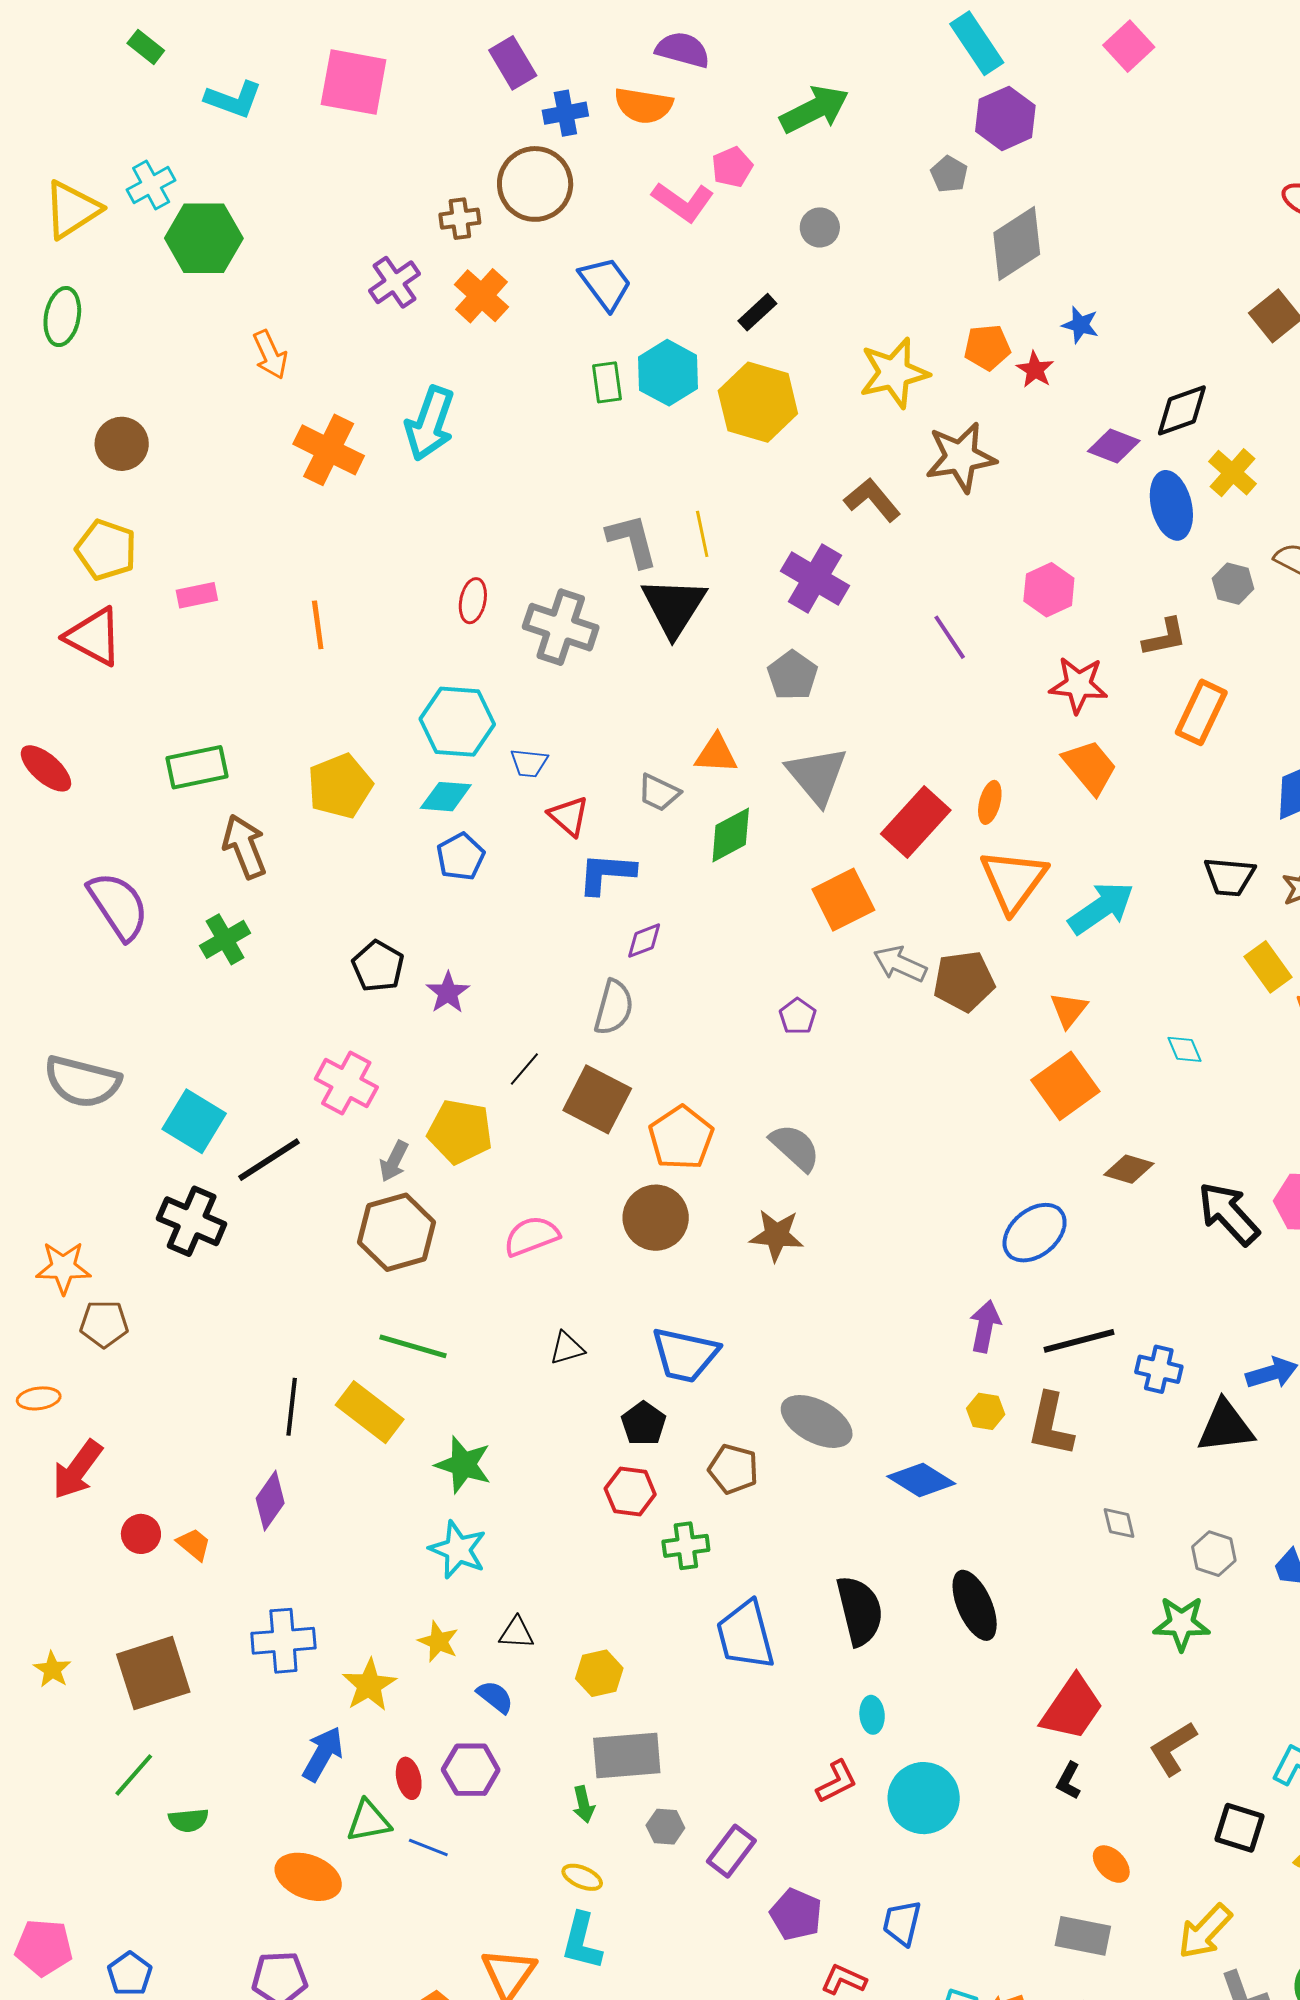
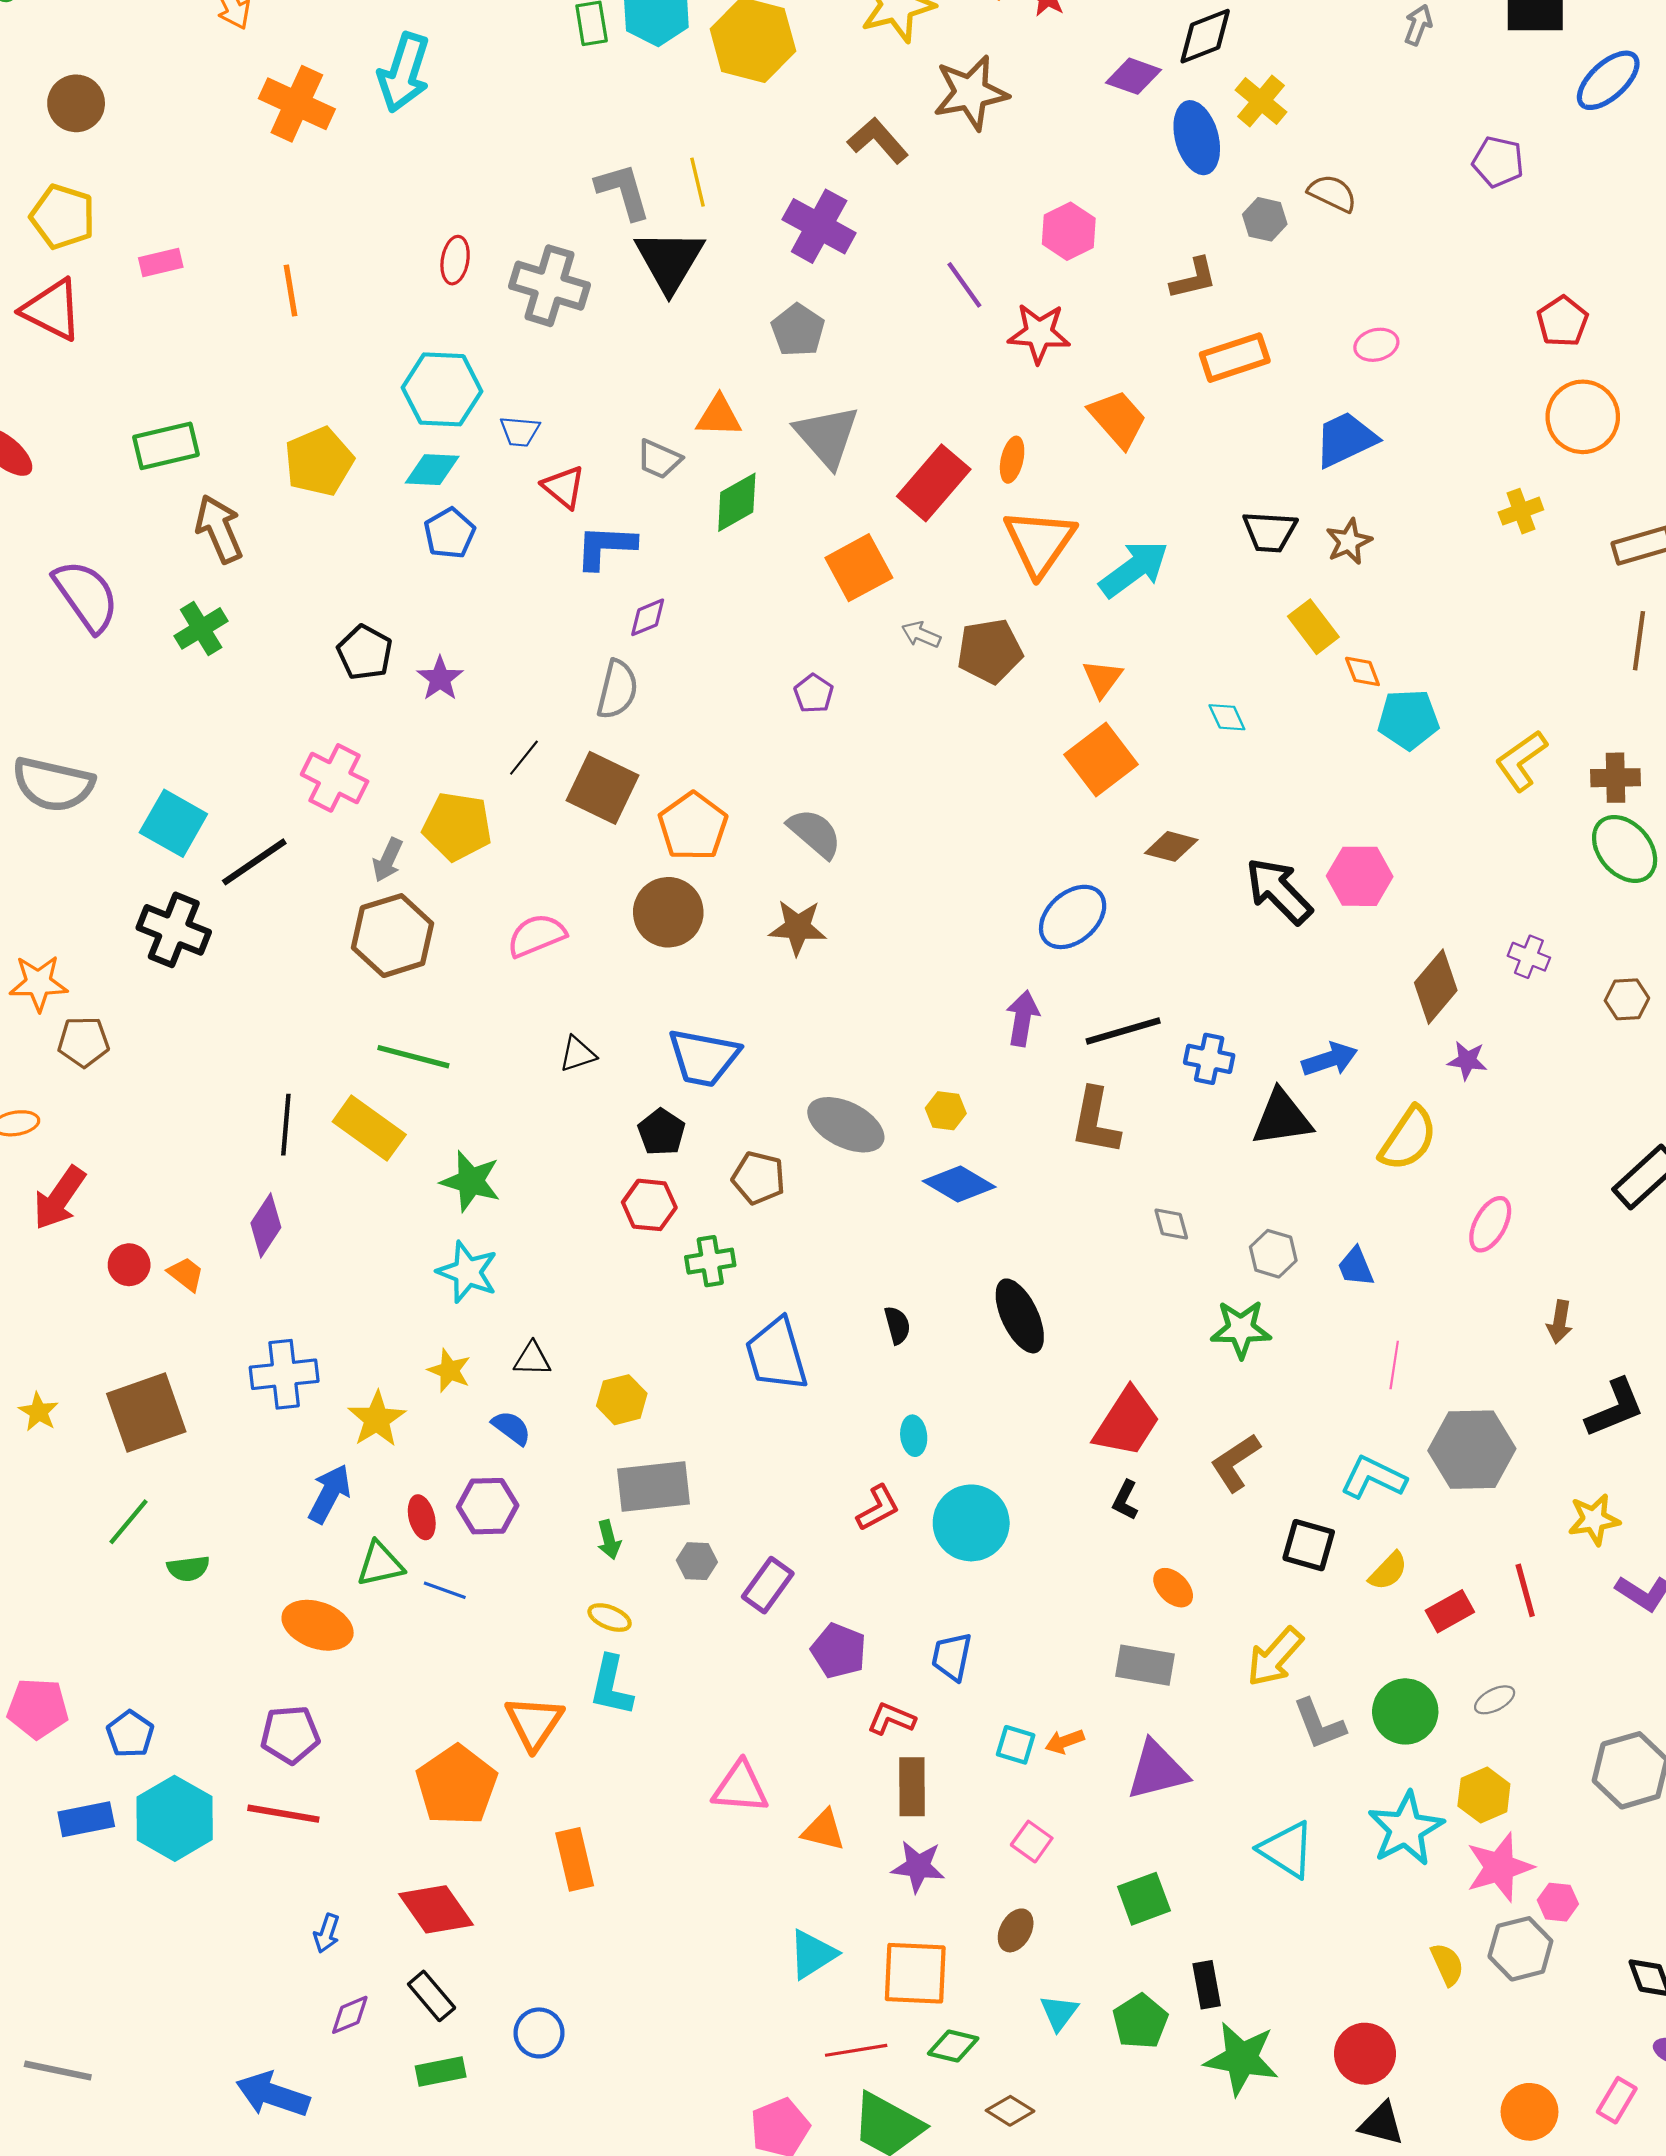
red star: (1078, 685) -> (1039, 333), moved
orange rectangle: (1201, 712) -> (1235, 358), turned 48
gray arrow: (900, 964) -> (921, 635), size x0.7
yellow hexagon: (986, 1411) -> (946, 1111), moved
black semicircle: (860, 1611) -> (897, 1325), size x0.5

